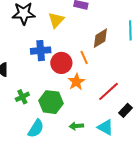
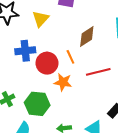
orange star: (76, 82) -> (63, 82), turned -30
red line: (108, 91) -> (98, 72), moved, turned 30

